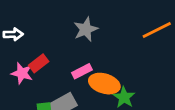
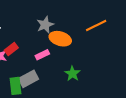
orange ellipse: (104, 84) -> (60, 39), moved

